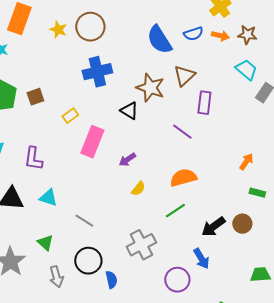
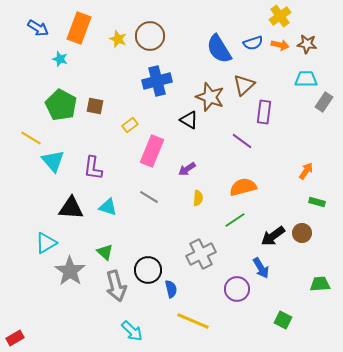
cyan trapezoid: (246, 70) -> (306, 79), turned -40
brown square: (35, 97) -> (95, 106), turned 30
yellow semicircle: (138, 189) -> (198, 198), turned -35
gray line: (84, 221) -> (149, 197), moved
gray arrow: (56, 277) -> (116, 286), size x1.4

